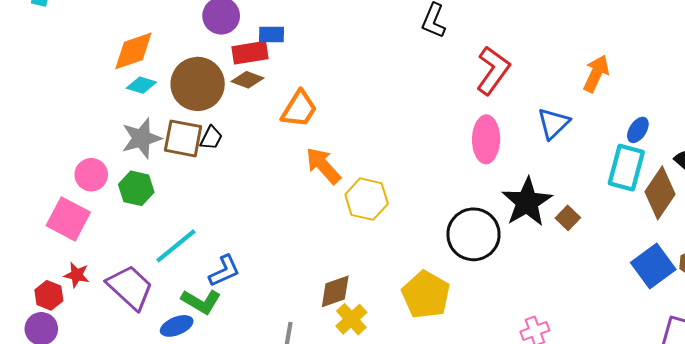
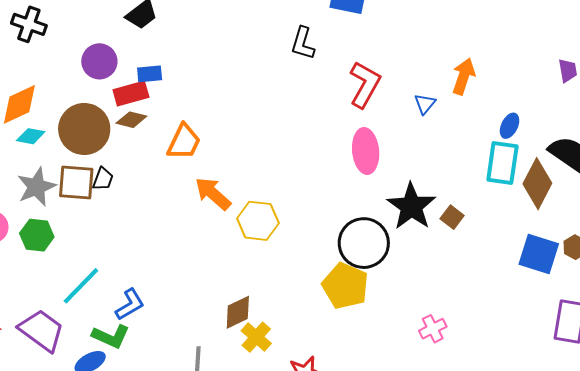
blue triangle: (553, 123) -> (425, 104), moved, size x0.7
blue square: (653, 266) -> (539, 254), turned -30
yellow pentagon: (426, 295) -> (345, 286), moved

